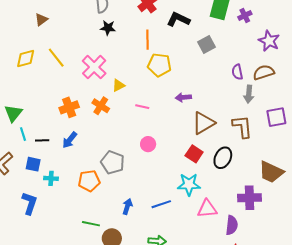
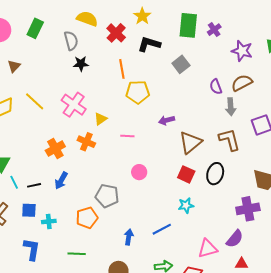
cyan star: (189, 184) -> (186, 205), size x0.7
pink triangle: (207, 209) -> (208, 249), moved
green line: (91, 224) -> (77, 254), moved
purple semicircle: (232, 225) -> (235, 239), turned 42

